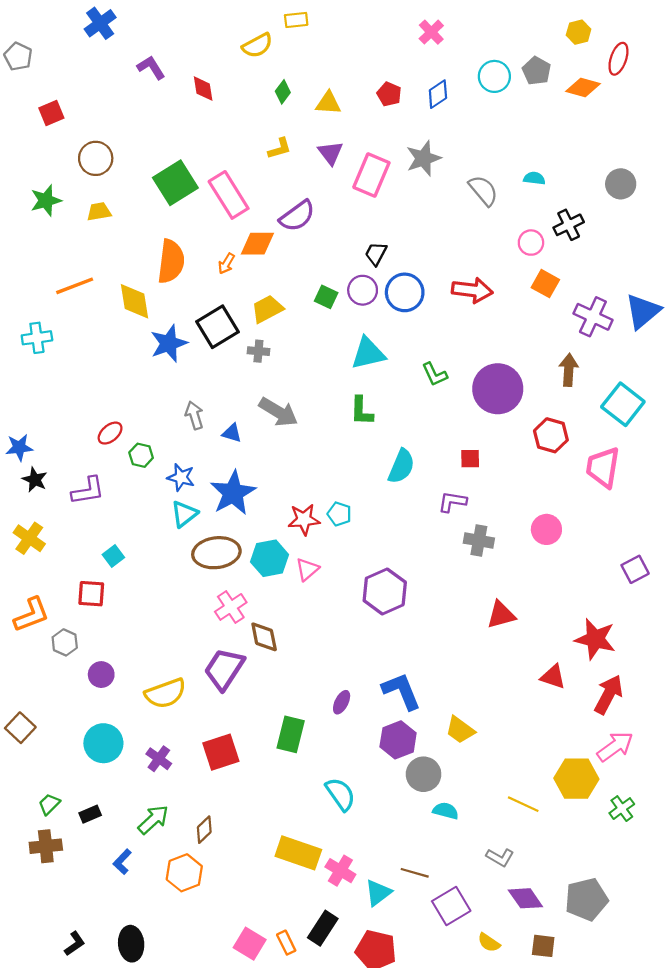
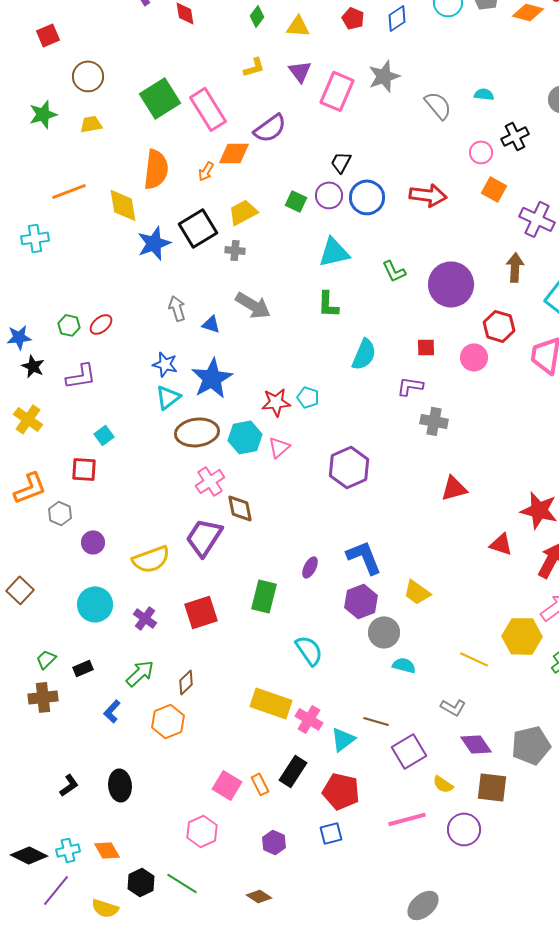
green hexagon: (141, 455) -> (69, 325), moved
pink circle: (546, 529) -> (474, 357), moved
brown square: (543, 946) -> (492, 787), size x1.4

